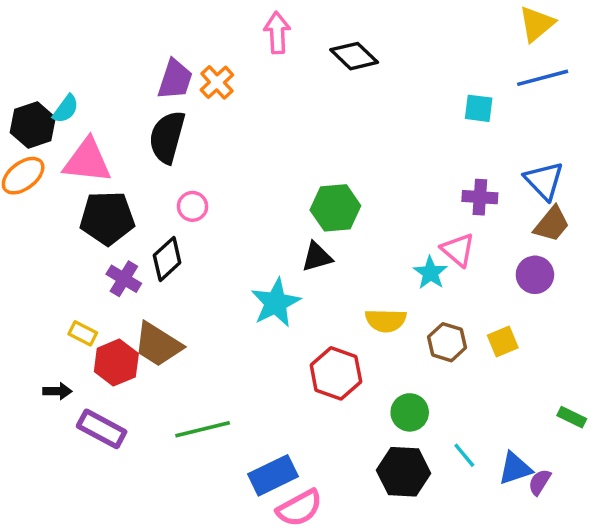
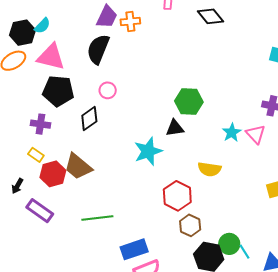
orange cross: (217, 82) -> (130, 22), turned 30
cyan star: (430, 273) -> (232, 132), moved
purple cross: (124, 279) -> (40, 124), moved, turned -30
brown hexagon: (447, 342) -> (190, 225), moved
black arrow: (57, 391) -> (17, 186), turned 112
green circle: (410, 412) -> (229, 244), moved

